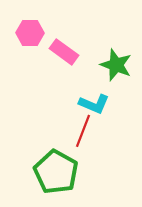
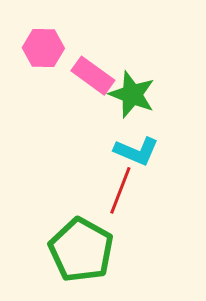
green star: (116, 65) -> (132, 94), moved

